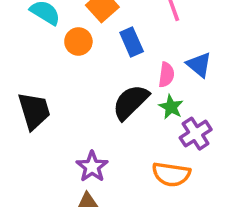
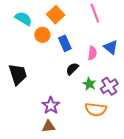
blue rectangle: (132, 42) -> (65, 43), moved
black semicircle: (131, 102) -> (72, 69), size x0.6
green star: (171, 107) -> (89, 84), moved

